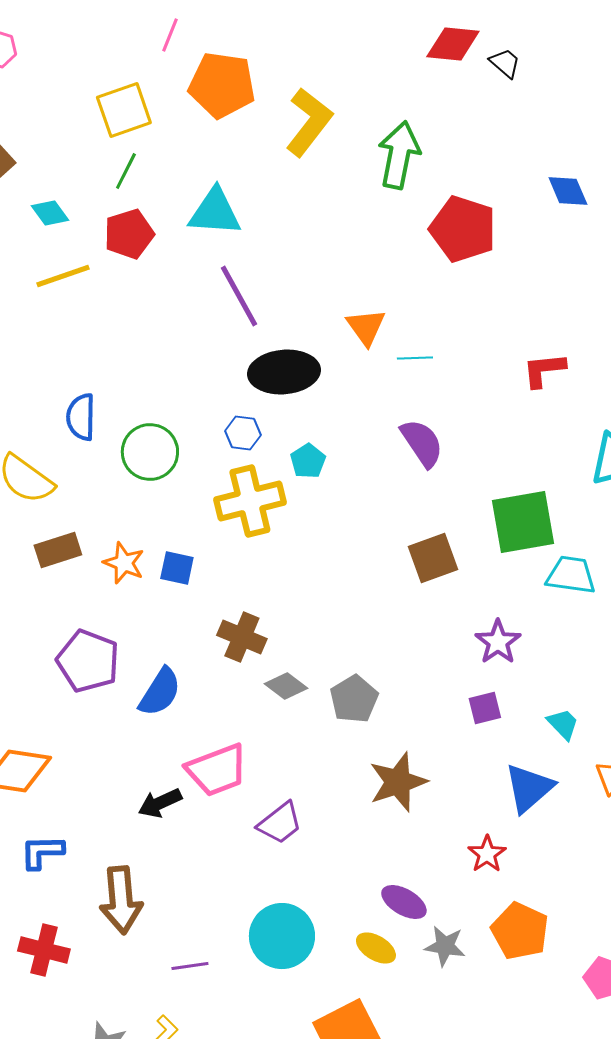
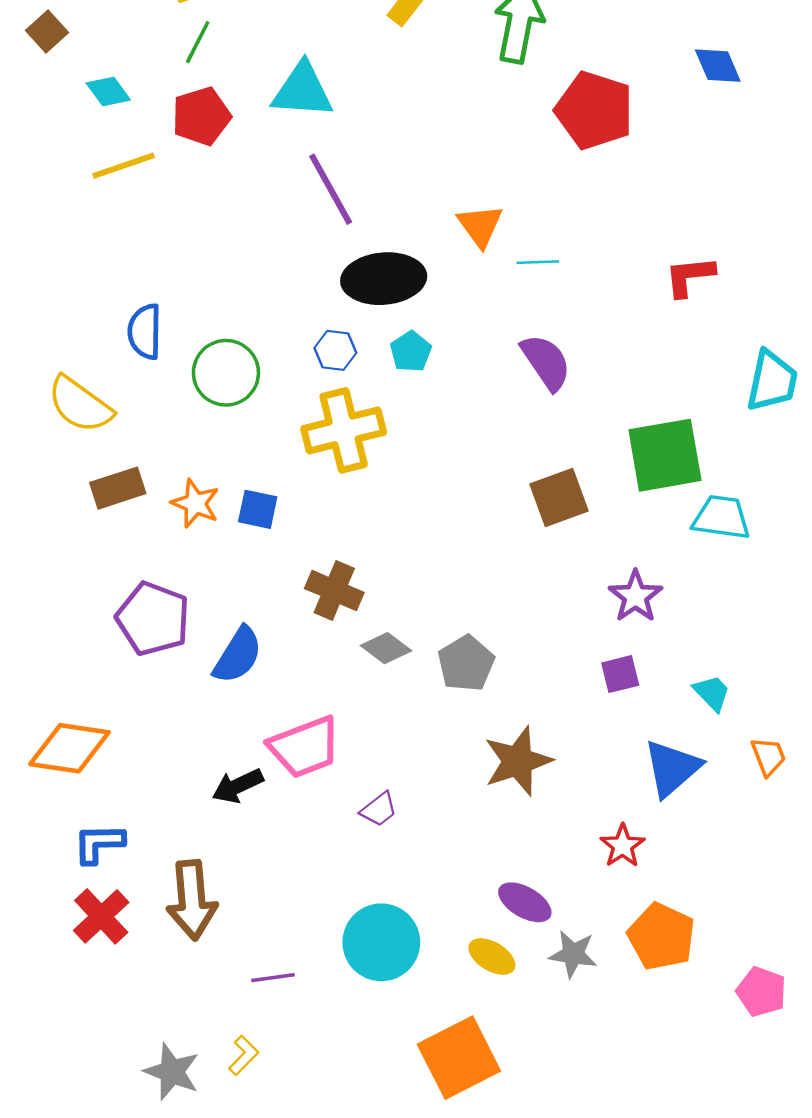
cyan pentagon: (308, 461) -> (411, 352), moved
purple trapezoid: (280, 823) -> (379, 809), size x0.7
red cross: (44, 950) -> (101, 916), moved, turned 33

